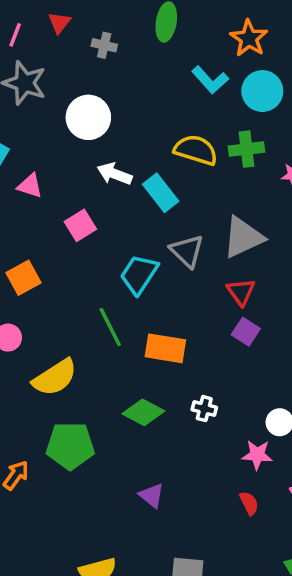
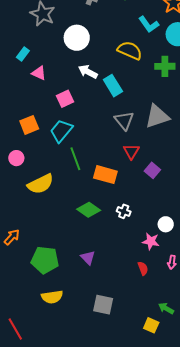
yellow semicircle: (196, 150) -> (130, 50), moved
cyan trapezoid: (139, 274) -> (61, 131), moved
red triangle: (241, 292) -> (131, 151), moved
green pentagon: (70, 446) -> (45, 260), moved

